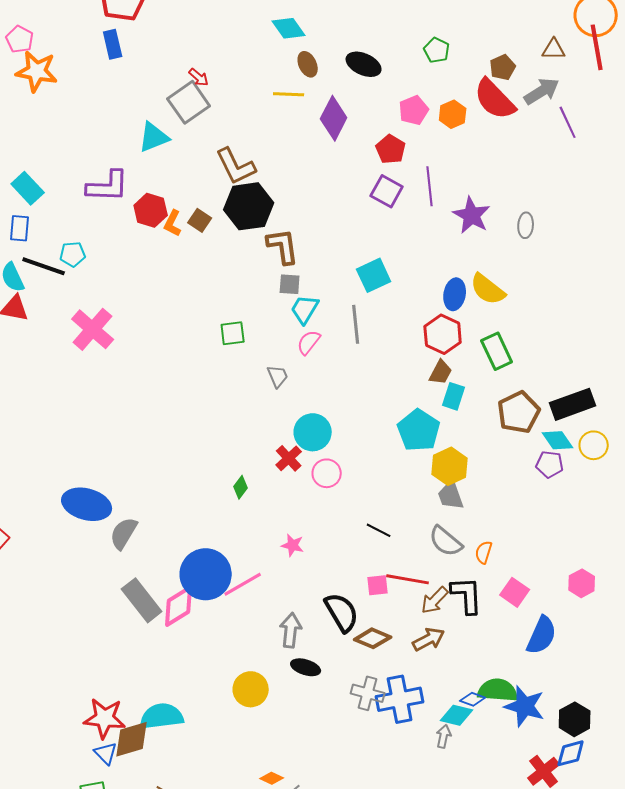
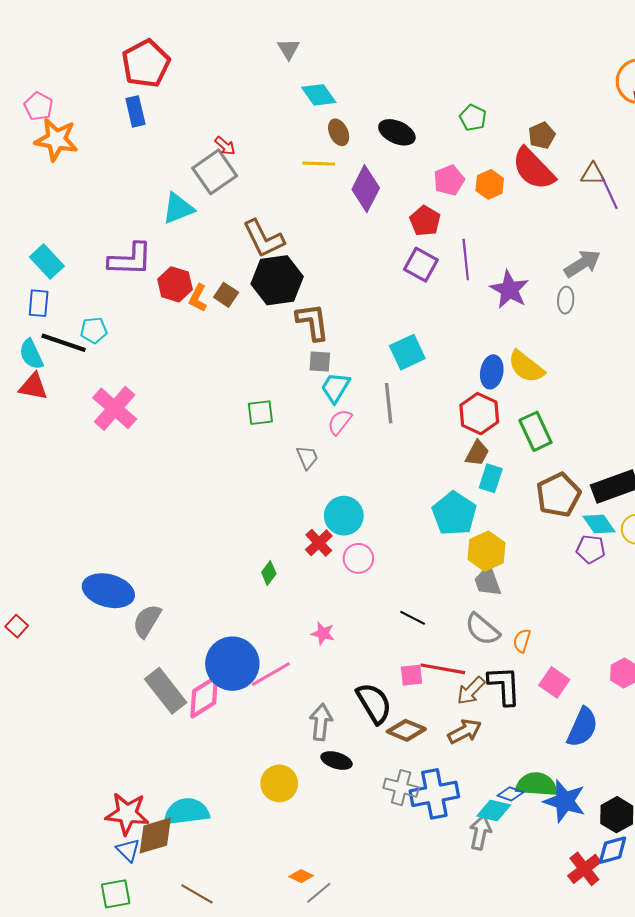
brown triangle: (554, 49) -> (593, 174), moved
gray arrow: (542, 91) -> (582, 264), moved
gray arrow: (444, 736) -> (480, 832), size x1.4

